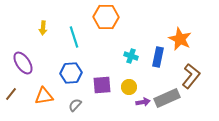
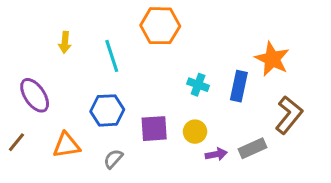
gray rectangle: (167, 98) -> (253, 148), size x0.7

